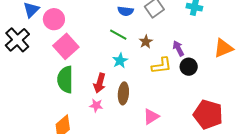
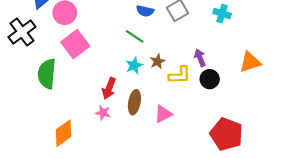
brown star: (146, 42) -> (158, 61), moved
green semicircle: (65, 80) -> (47, 74), moved
pink triangle: (151, 116) -> (163, 114), moved

